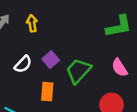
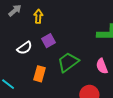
purple square: (51, 60) -> (49, 41), moved

